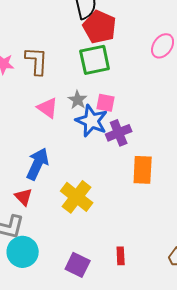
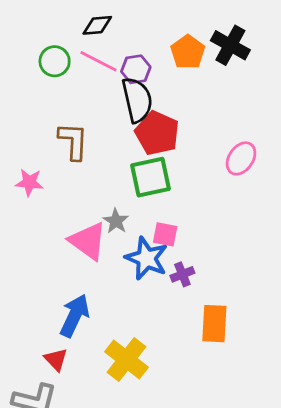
brown L-shape: (37, 61) -> (73, 141), moved
gray star: (78, 100) -> (116, 221), moved
pink triangle: (48, 108) -> (88, 241), size x1.4
purple cross: (119, 133) -> (182, 274), size x0.7

